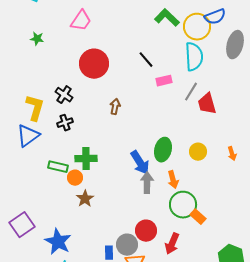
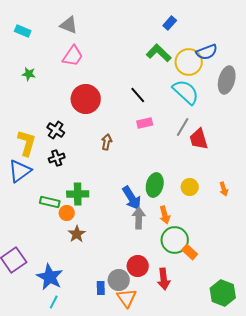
cyan semicircle: (194, 57) -> (186, 92), turned -44
pink rectangle: (164, 81) -> (145, 123), moved
red arrow: (172, 244) -> (164, 279), turned -30

